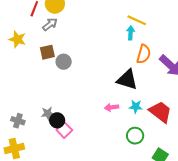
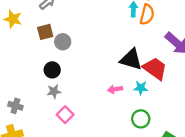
orange semicircle: (144, 54) -> (147, 14), moved
red trapezoid: (160, 112) -> (155, 69), moved
gray star: (48, 113) -> (54, 91), moved
black circle: (57, 120) -> (52, 70), moved

